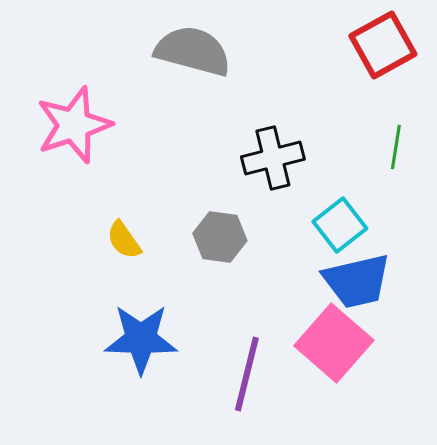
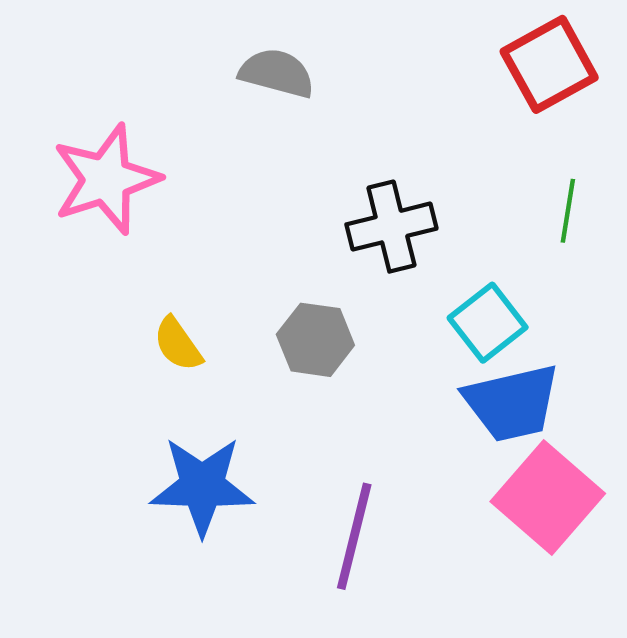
gray semicircle: (193, 51) -> (277, 73), size x0.7
pink square: (334, 343) -> (548, 498), moved

